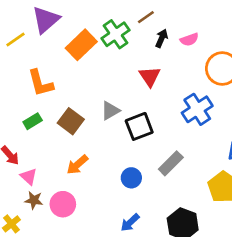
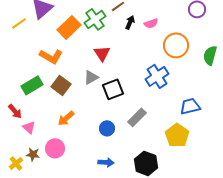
red triangle: (150, 76) -> (102, 53), moved
orange L-shape: (40, 83) -> (51, 56), moved, turned -45
green rectangle: (33, 121) -> (32, 85), size x1.5
brown star: (34, 200) -> (33, 154), moved
blue arrow: (130, 223) -> (106, 162), turned -133

